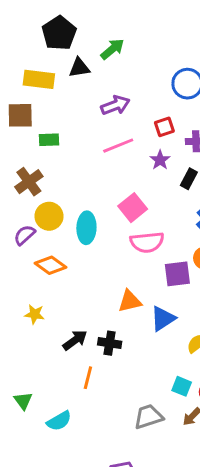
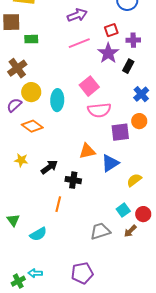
purple star: (160, 160) -> (108, 53), size x1.5
black arrow: (75, 340) -> (49, 167), moved
cyan square: (182, 386) -> (123, 210), turned 32

